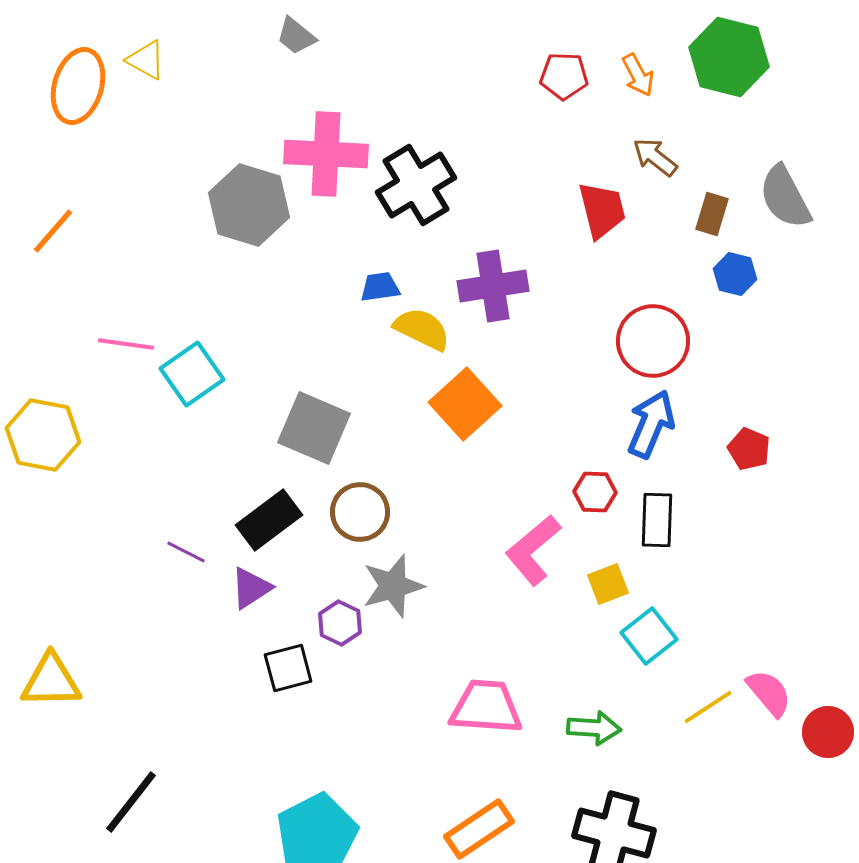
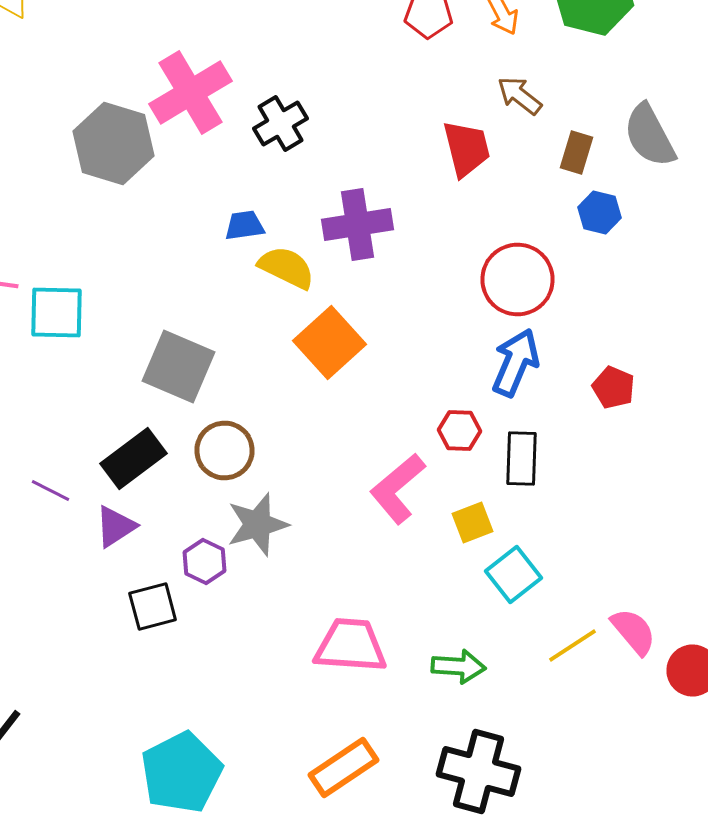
pink cross: (326, 154) -> (190, 92), turned -34
black cross: (416, 185) -> (280, 124), size x0.7
cyan square: (192, 374) -> (56, 312), turned 36

